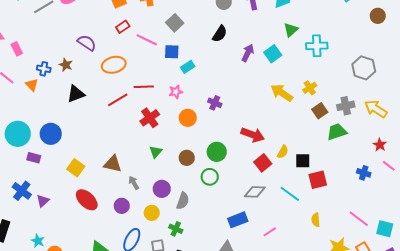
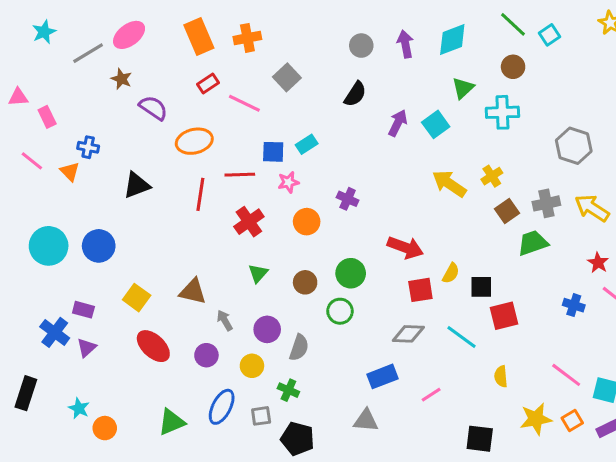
brown circle: (378, 16) -> (513, 67), moved
blue square: (172, 52) -> (273, 152), moved
brown star: (66, 65) -> (121, 79), moved
red line: (118, 100) -> (200, 194), turned -50
purple rectangle: (34, 158) -> (83, 310), moved
red square: (263, 163) -> (420, 290), turned 30

